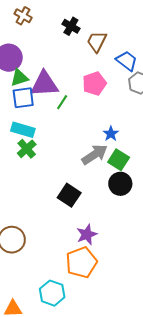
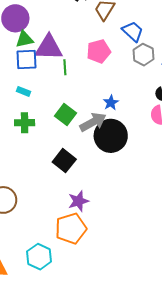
green line: (62, 102) -> (65, 67), turned -42
cyan rectangle: (23, 130) -> (24, 91), size x0.6
green cross: (27, 149) -> (25, 123), moved, turned 36
green square: (119, 160) -> (66, 114), moved
black circle: (120, 184) -> (111, 136), moved, size x1.4

